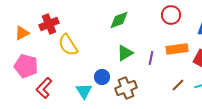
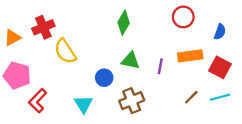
green diamond: (119, 20) -> (124, 23), turned -40
green triangle: (125, 53) -> (131, 61), turned 42
blue circle: (102, 77) -> (104, 78), moved

